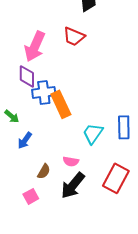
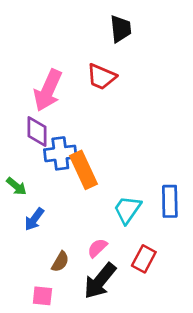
pink semicircle: (71, 161) -> (97, 248), turned 126
red rectangle: (116, 178) -> (144, 259), moved, size x0.7
pink square: (31, 196) -> (42, 296), turned 35

